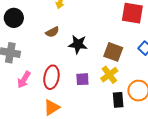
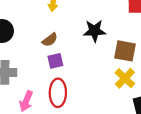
black star: (78, 44) -> (95, 31), moved
purple square: (82, 79) -> (55, 61), moved

